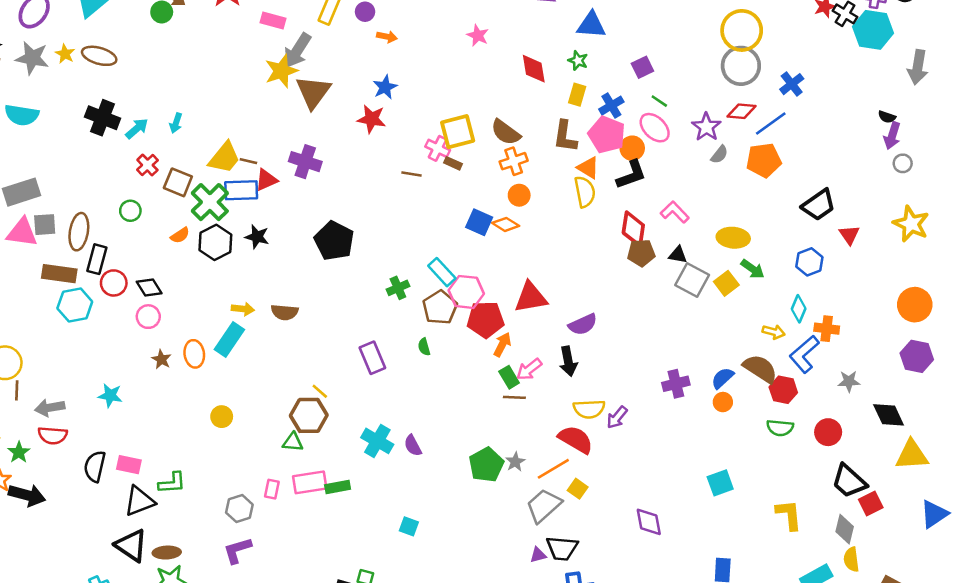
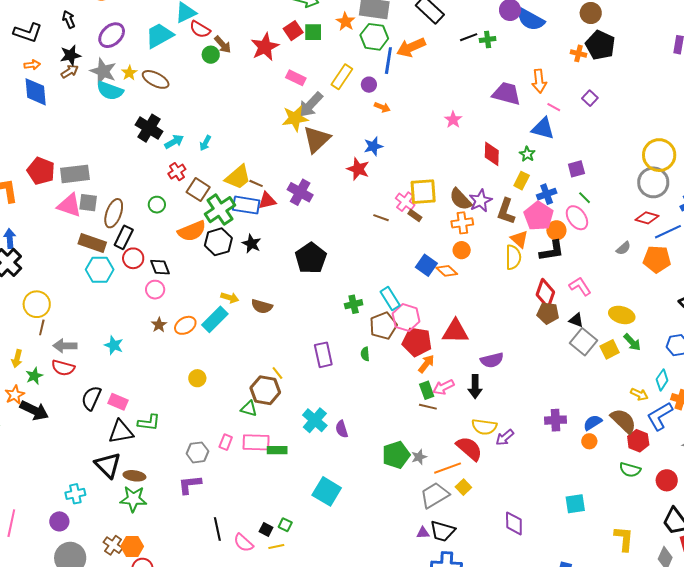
cyan semicircle: (22, 115) -> (110, 91), moved
purple star: (706, 127) -> (480, 201), moved
orange semicircle: (180, 235) -> (192, 231), size x1.8
orange ellipse: (194, 354) -> (185, 325), turned 55
cyan square: (409, 526) -> (327, 491), size x1.8

